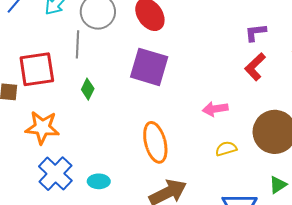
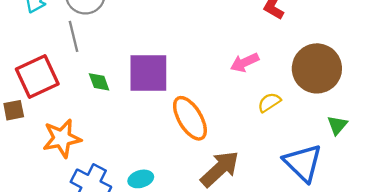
purple square: (149, 67) -> (148, 73), moved
green diamond: (88, 89) -> (99, 82), turned -30

